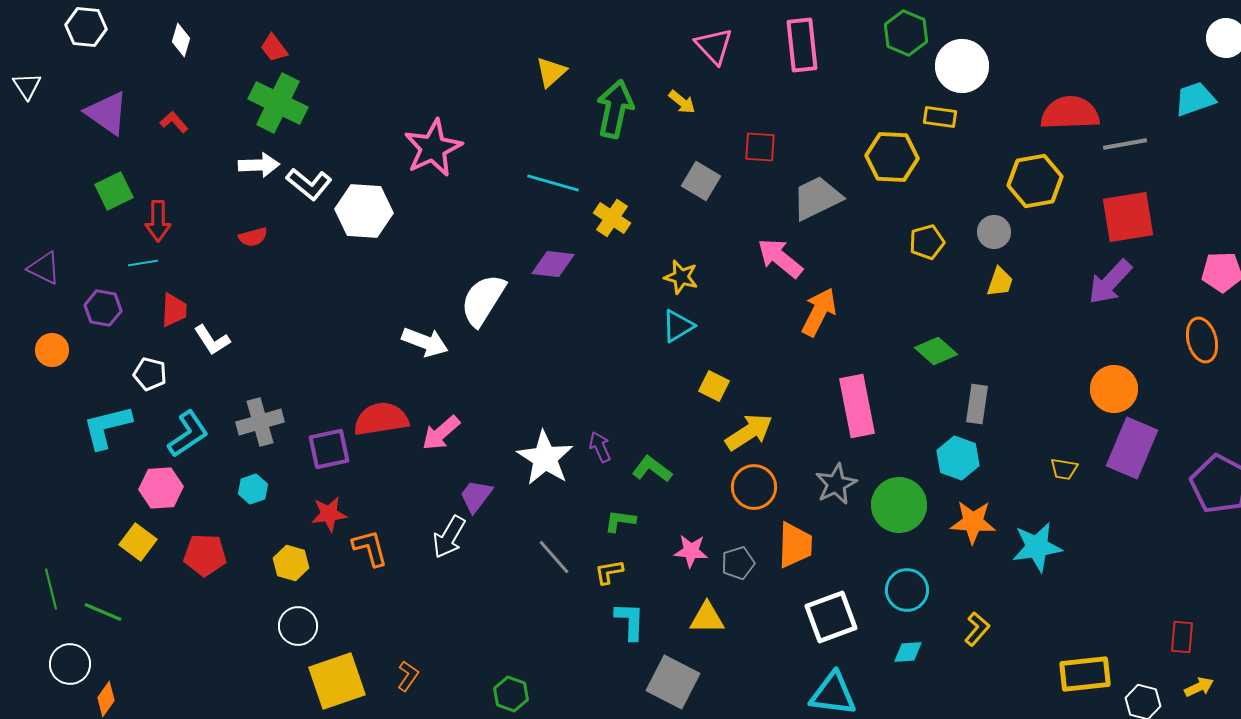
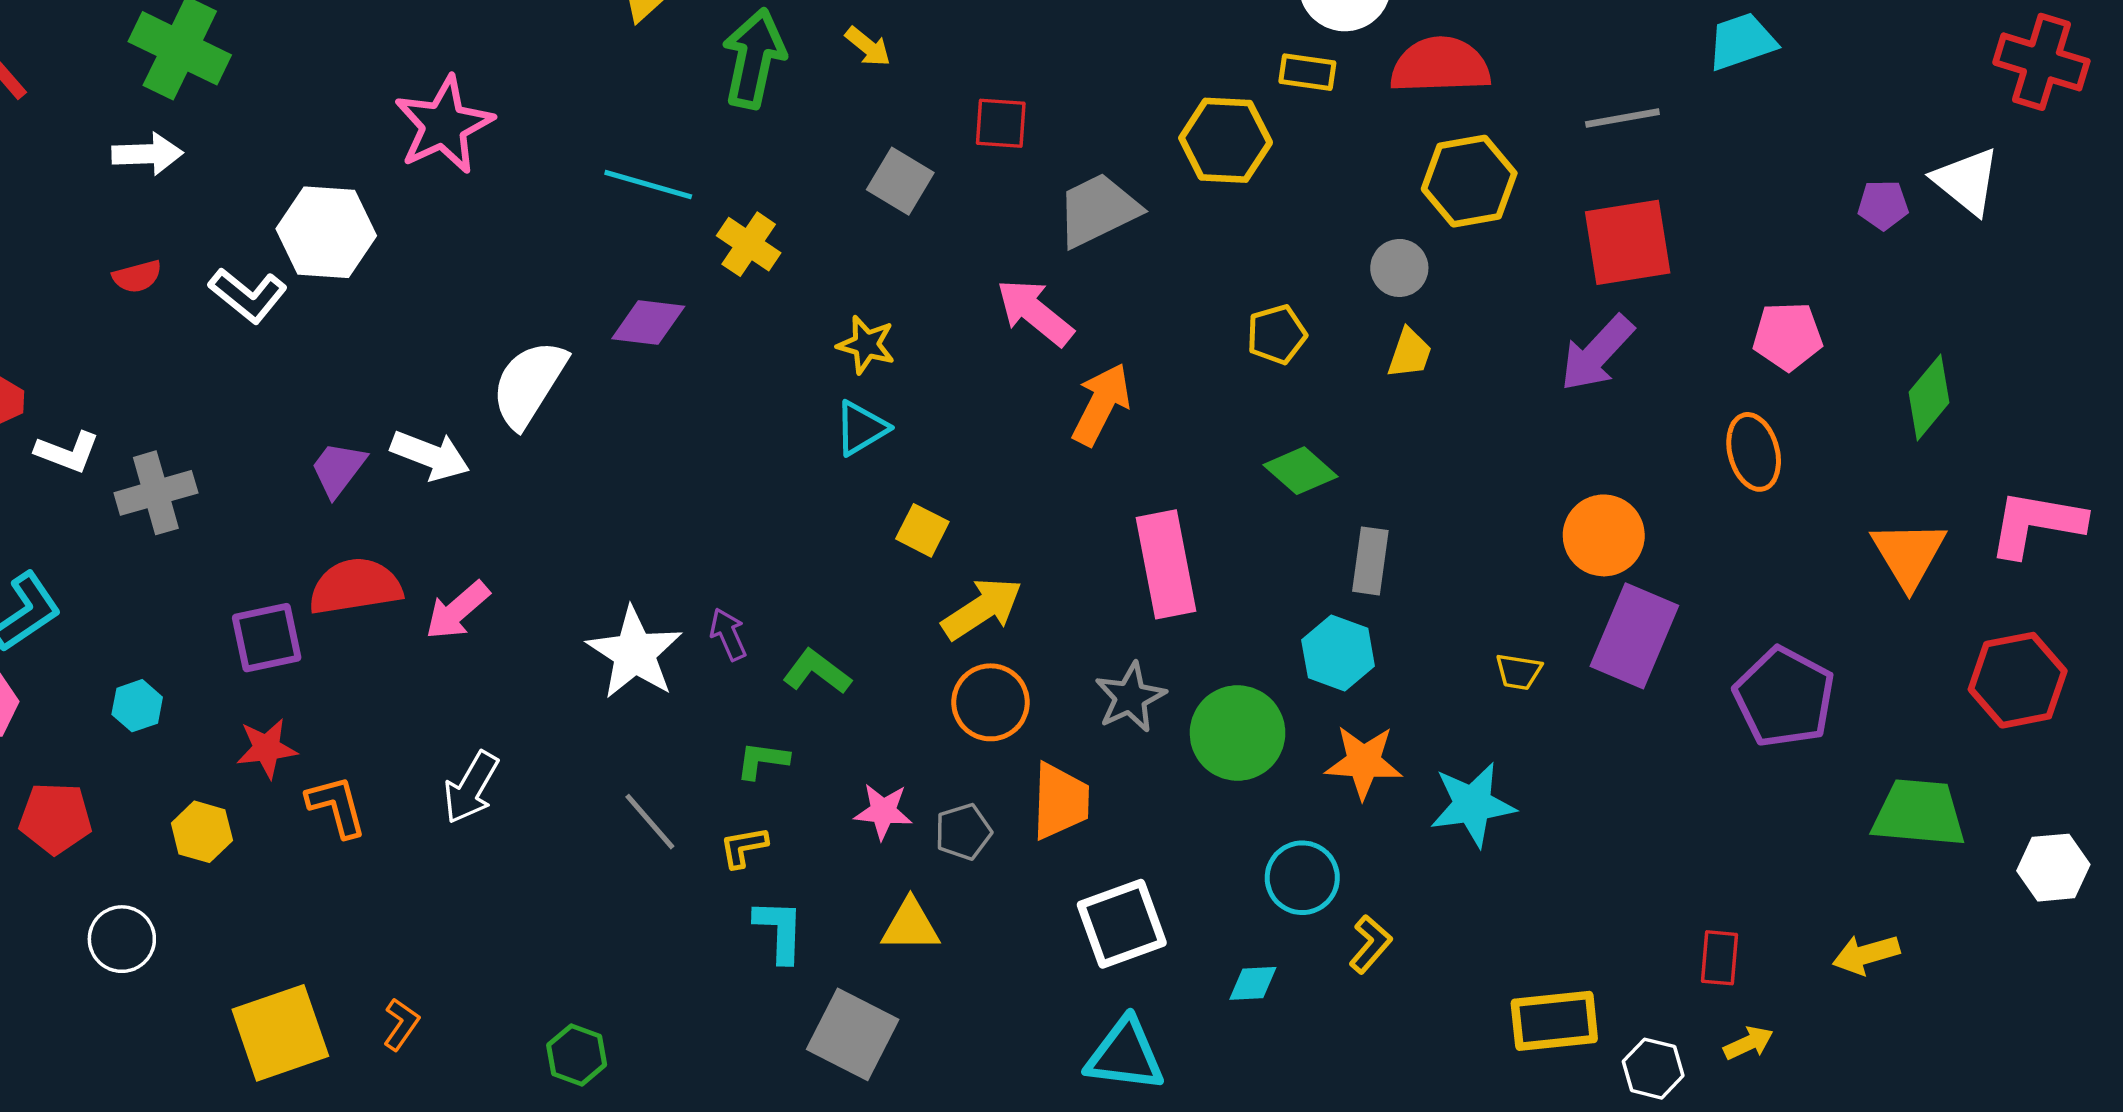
red semicircle: (1070, 113) -> (1440, 65), moved
white L-shape: (309, 184) -> (248, 295), moved
yellow pentagon: (927, 242) -> (1277, 334), moved
white L-shape: (212, 340) -> (67, 452), turned -36
gray cross: (260, 422) -> (156, 493), moved
purple trapezoid: (476, 496) -> (338, 469), moved
cyan circle: (907, 590) -> (1302, 878), moved
white circle: (298, 626) -> (122, 939), moved

